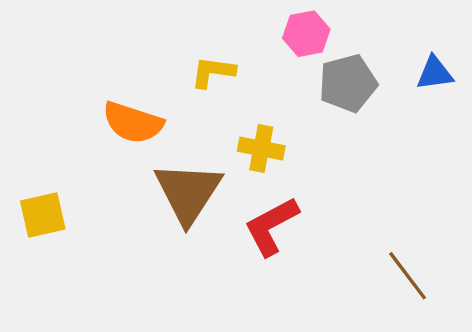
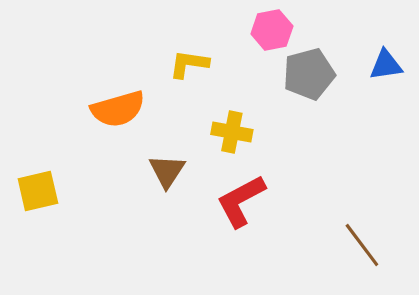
orange semicircle: (133, 123) -> (118, 109), turned -34
brown triangle: (188, 192) -> (167, 171), size x0.6

